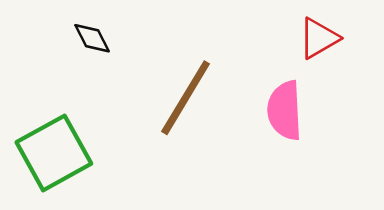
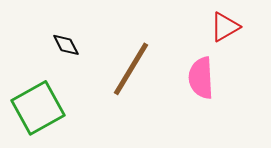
black diamond: (92, 38) -> (66, 45), moved

